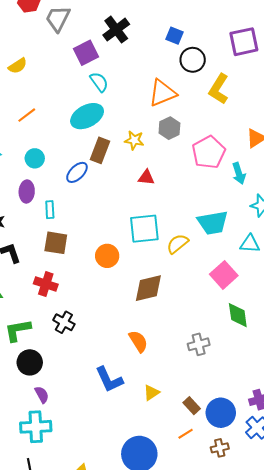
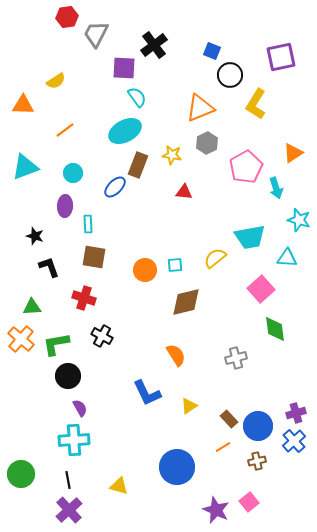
purple square: (86, 53) -> (124, 68), turned 30
cyan square: (144, 229) -> (175, 265), moved, size x0.5

